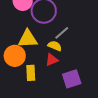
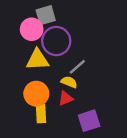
yellow triangle: (28, 39) -> (37, 60), moved
orange circle: (15, 56) -> (36, 94), moved

